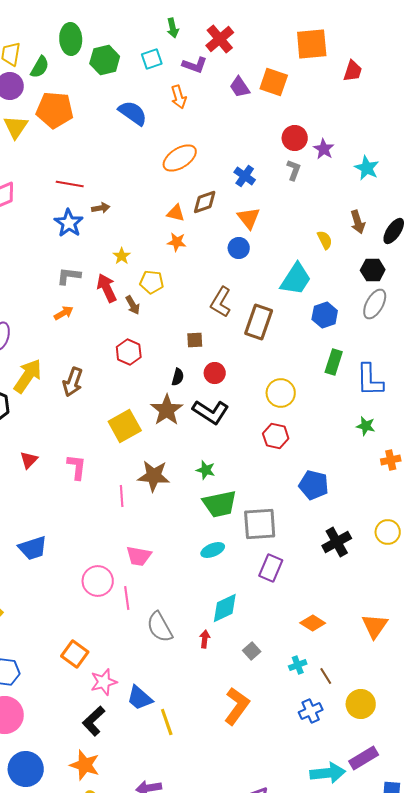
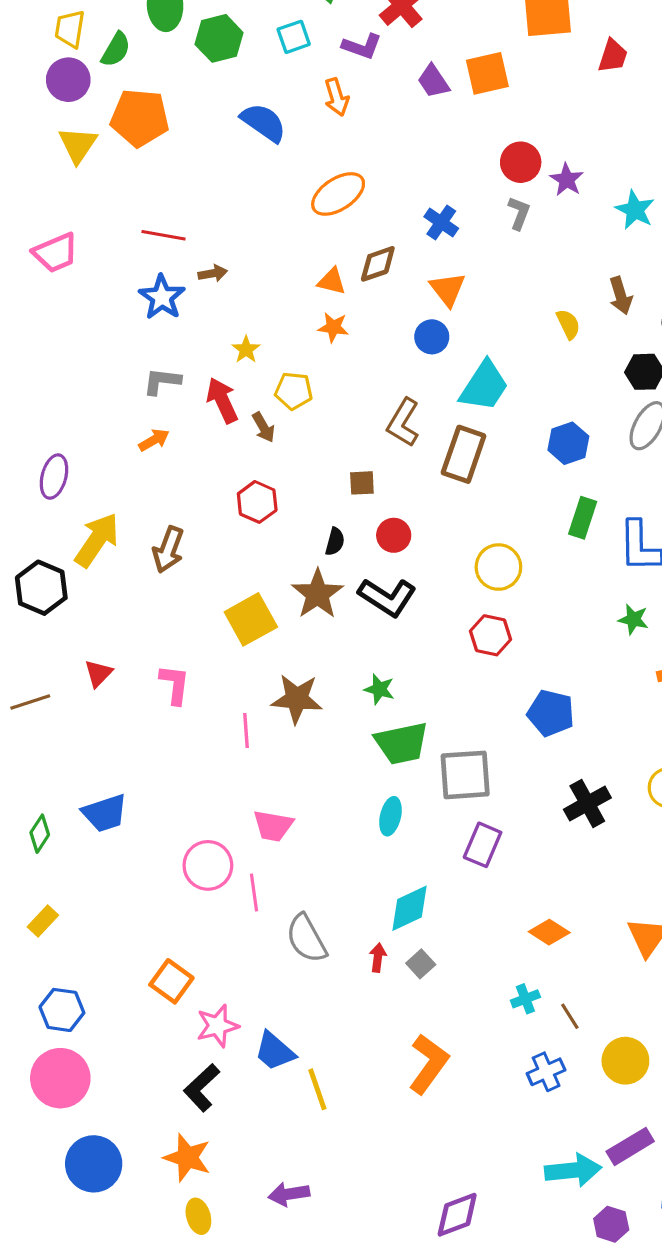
orange square: (274, 82) -> (487, 73), turned -32
cyan trapezoid: (296, 279) -> (484, 386), moved
cyan ellipse: (213, 550) -> (390, 816), turned -55
gray square: (252, 651) -> (421, 964), moved

